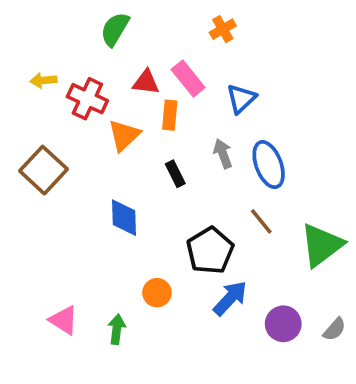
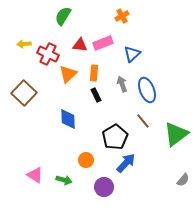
pink rectangle: (188, 79) -> (103, 43), turned -72
orange rectangle: (170, 115) -> (94, 73), moved
purple circle: (283, 324) -> (104, 187), moved
green arrow: (117, 329) -> (64, 180), turned 98

